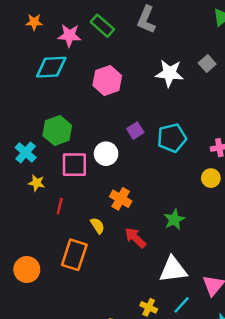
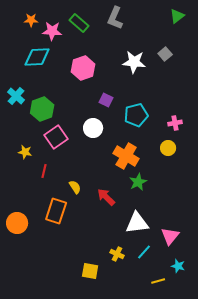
orange star: (34, 22) -> (31, 20), moved
purple square: (135, 131) -> (106, 100), moved, turned -32
cyan cross: (26, 152) -> (16, 96), moved
white circle: (106, 154) -> (93, 128), moved
pink square: (74, 165) -> (56, 137), turned -35
orange cross: (121, 199) -> (126, 156), moved, size x1.4

